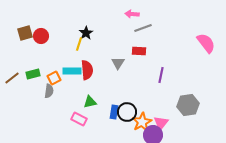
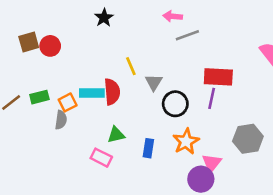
black star: (86, 33) -> (104, 18), moved
yellow line: (79, 44) -> (131, 66), moved, turned -40
red rectangle: (139, 51) -> (218, 77), moved, size x1.5
black circle: (127, 112) -> (175, 104), moved
orange star: (142, 122) -> (186, 141), moved

